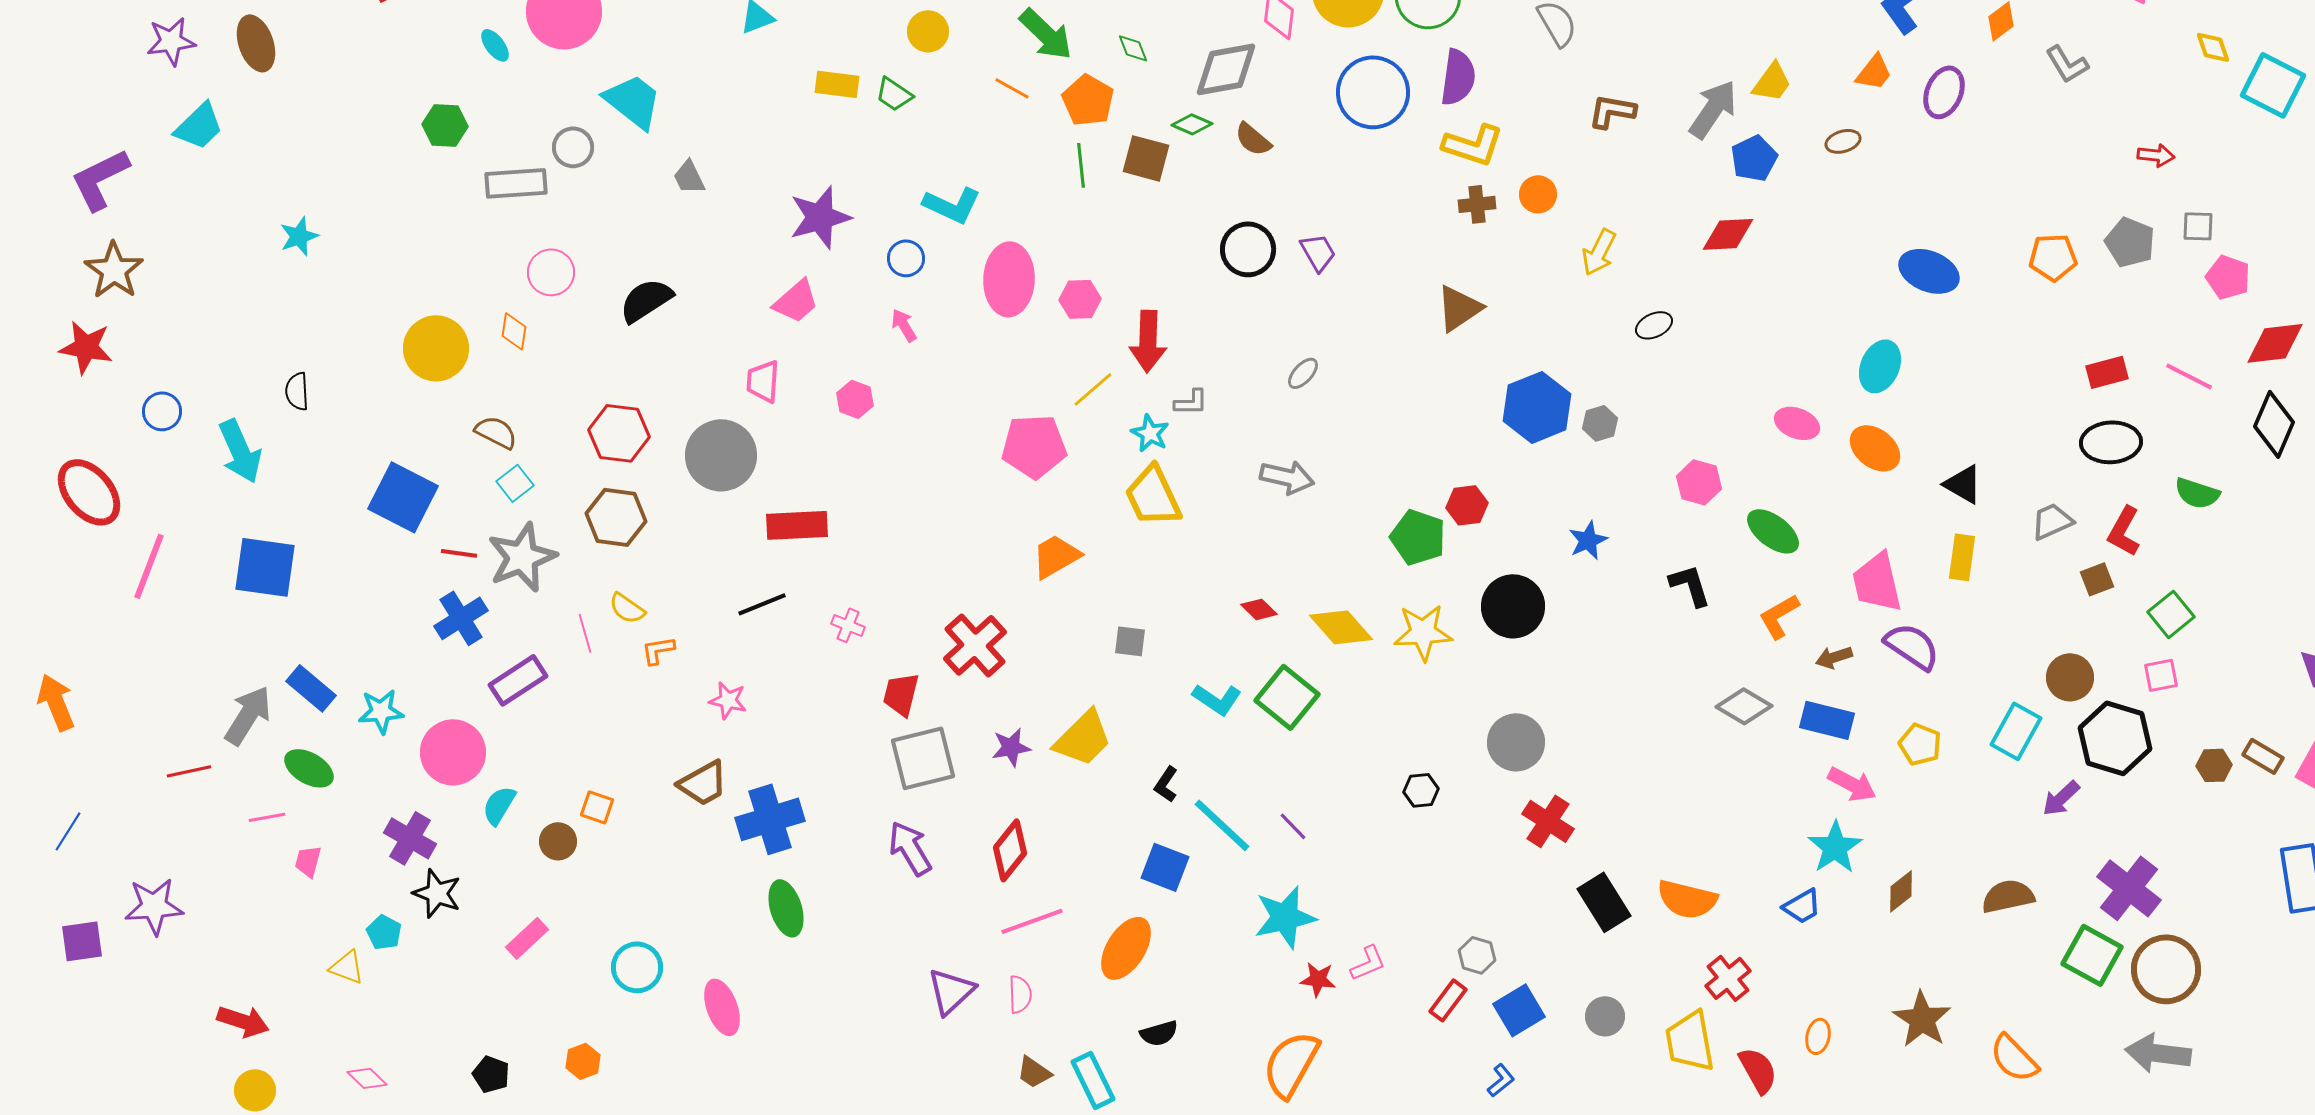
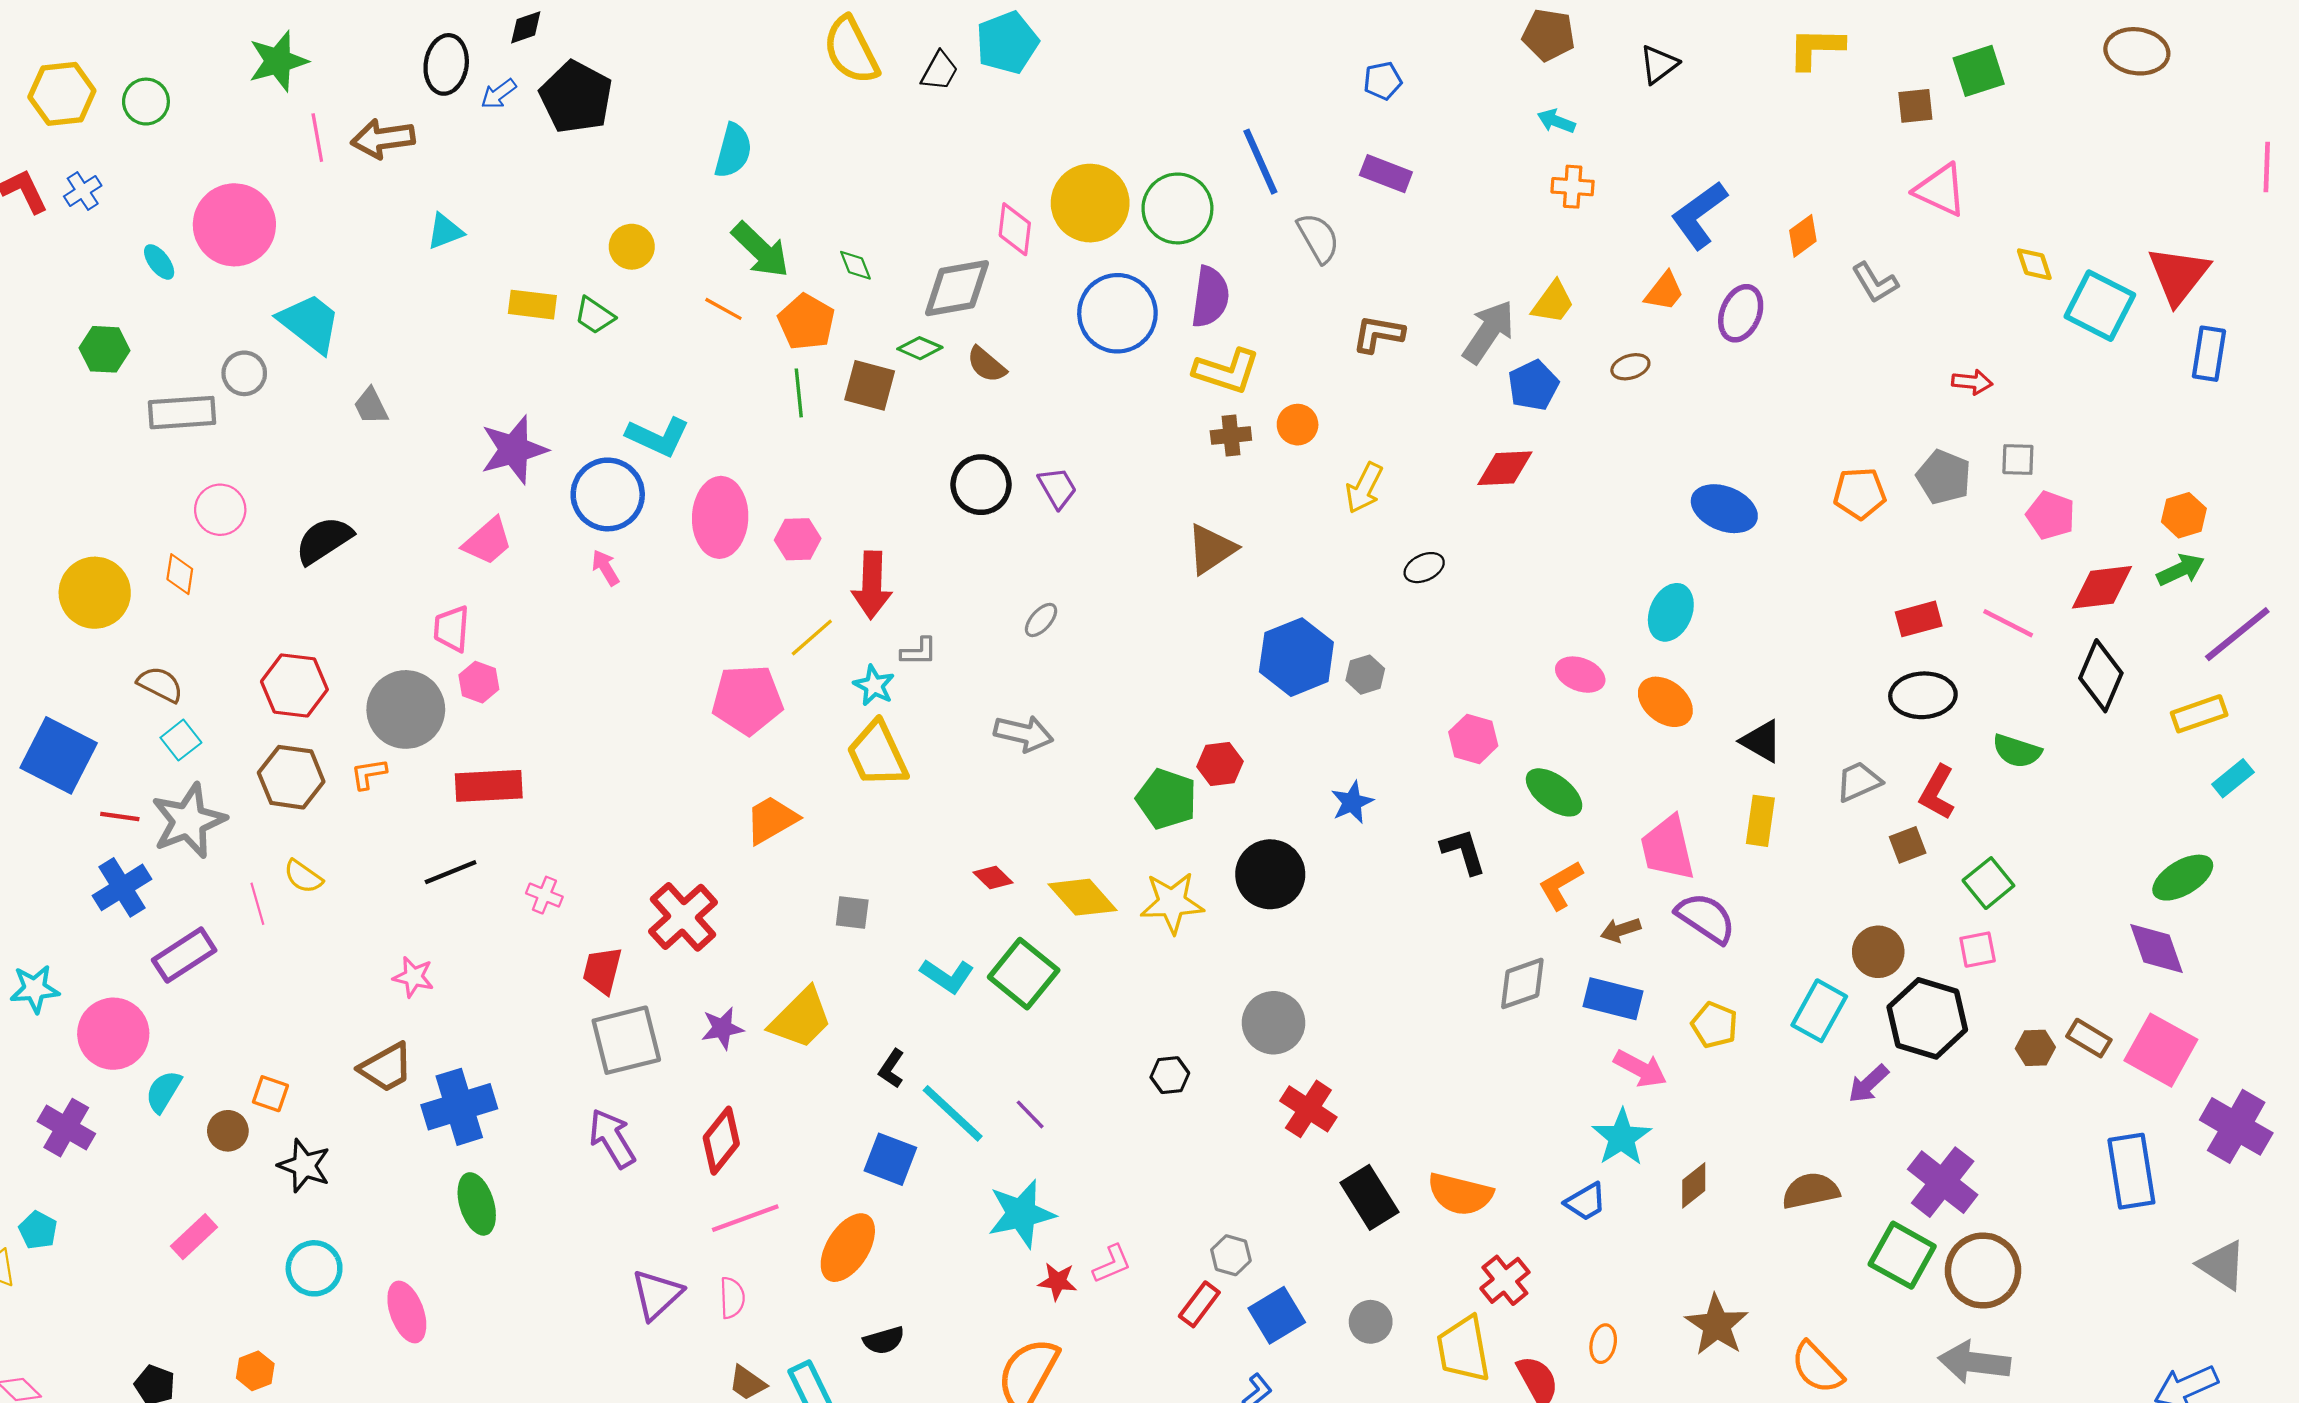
blue circle: (906, 258) -> (608, 494), size x1.8
pink hexagon: (855, 399) -> (479, 682), moved
orange L-shape: (658, 650) -> (369, 774), moved
gray diamond: (1744, 706) -> (1522, 983), turned -50
black star: (437, 893) -> (304, 1166), moved

